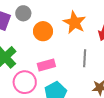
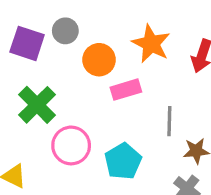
gray line: (85, 58) -> (169, 121), moved
pink rectangle: (46, 65) -> (126, 90), moved

